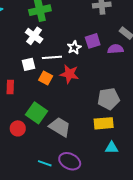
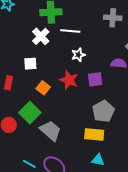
purple square: (93, 41) -> (95, 79), moved
white line: (52, 57) -> (70, 31), moved
orange square: (46, 78) -> (43, 88), moved
gray pentagon: (109, 99) -> (103, 111), turned -30

